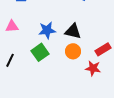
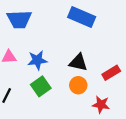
blue star: (47, 30) -> (37, 60), moved
red rectangle: (103, 49) -> (111, 73), moved

